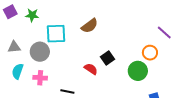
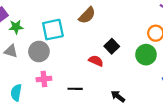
green star: (32, 15) -> (16, 27), moved
gray triangle: (14, 47) -> (11, 51), turned 32
cyan semicircle: (18, 71) -> (16, 93), moved

